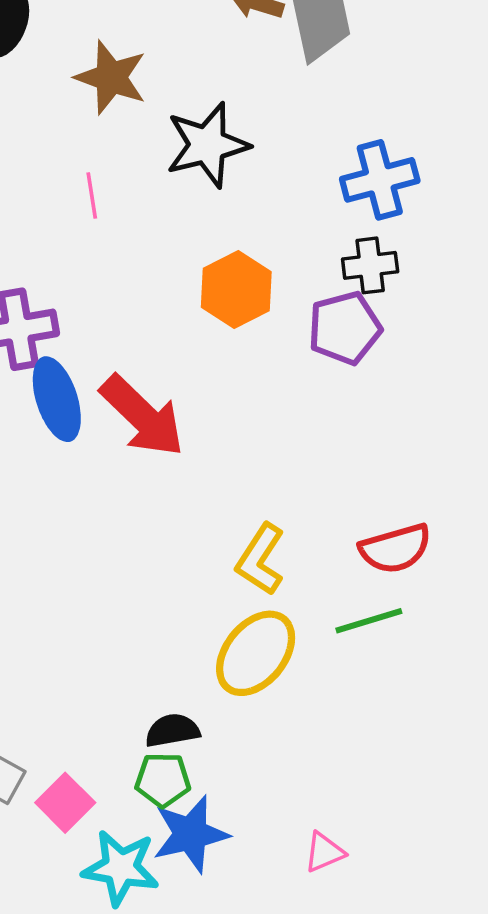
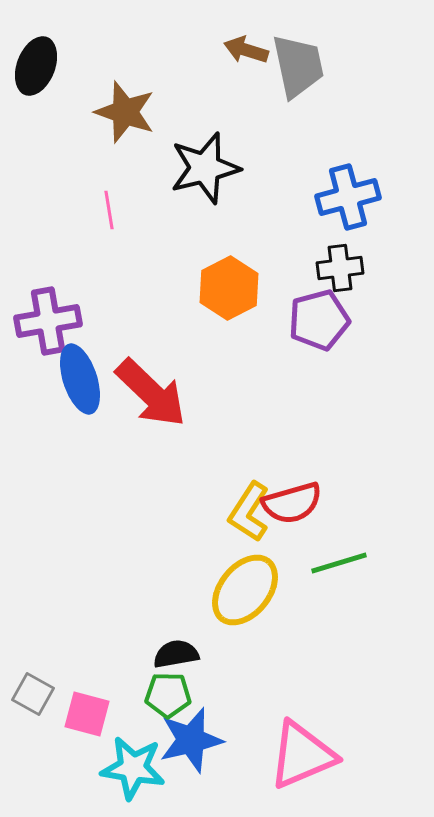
red semicircle: (395, 549) -> (292, 503), moved
pink square: (65, 803) -> (87, 714), turned -30
pink triangle: (324, 852) -> (302, 755), size x2.0

